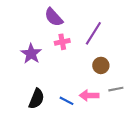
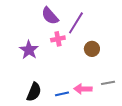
purple line: (93, 33) -> (76, 23), moved
brown circle: (101, 65) -> (92, 49), moved
blue line: (67, 101) -> (62, 94), turned -40

